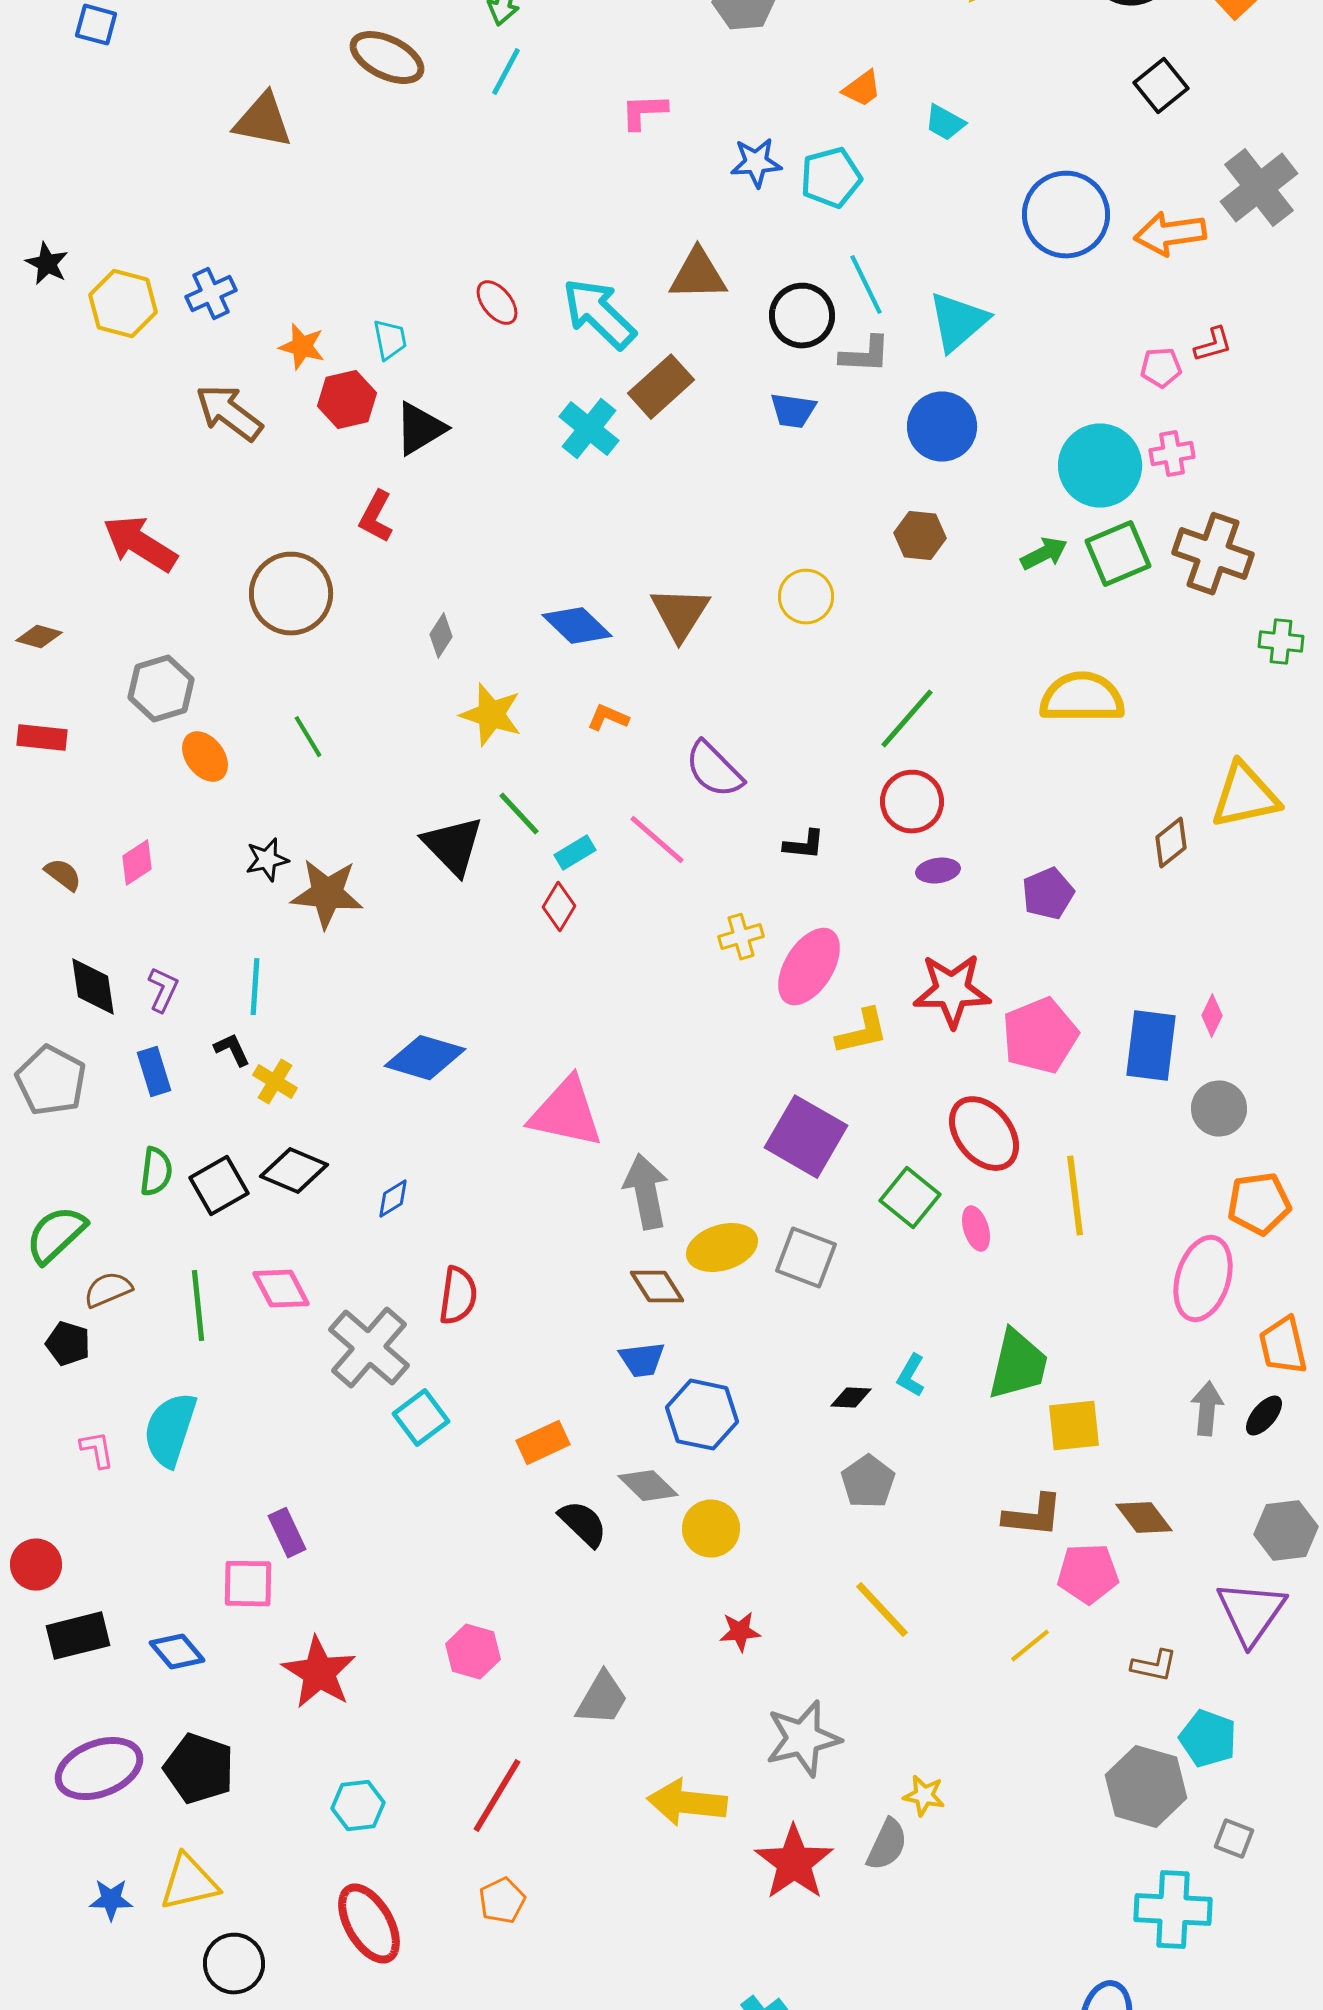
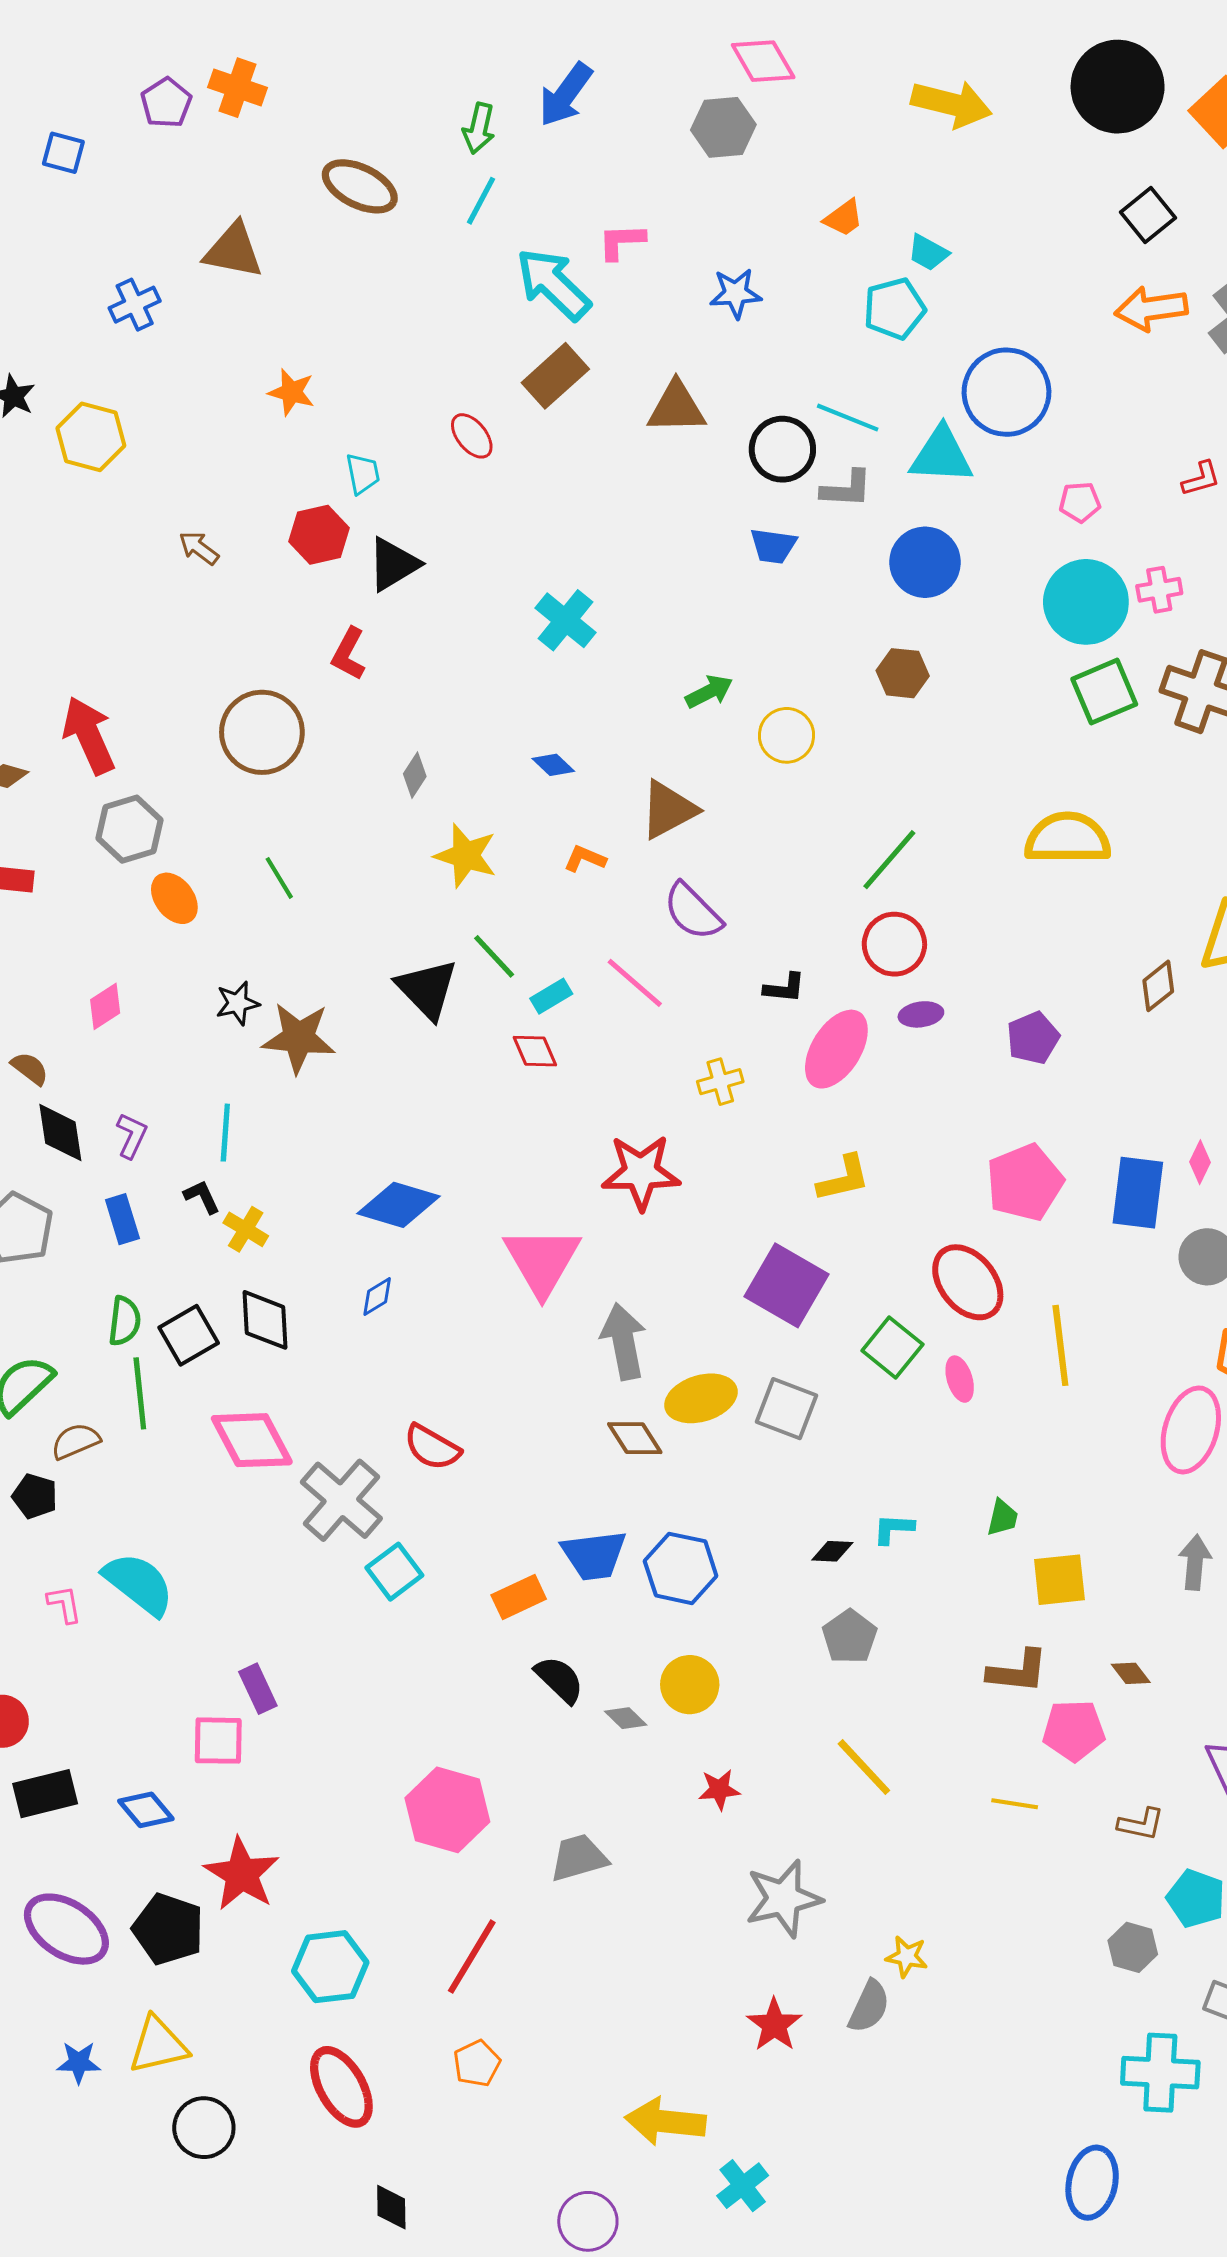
cyan pentagon: (831, 178) -> (894, 309), moved
blue circle: (1066, 215) -> (1006, 392), moved
orange arrow: (1170, 234) -> (1151, 309), moved
cyan line: (866, 285) -> (848, 418), turned -42
blue cross: (211, 294) -> (135, 305), moved
cyan arrow: (599, 314) -> (553, 284), moved
cyan triangle: (958, 322) -> (941, 455), turned 44
orange star: (302, 347) -> (292, 392), moved
pink pentagon: (1161, 368) -> (1080, 502), moved
brown rectangle: (661, 387) -> (555, 376), moved
brown arrow: (229, 413) -> (199, 548), size x0.6
cyan cross: (589, 429) -> (565, 620), moved
red arrow: (140, 544) -> (89, 735), moved, turned 34
green arrow: (1044, 554) -> (709, 692), moved
brown triangle: (680, 614) -> (668, 810), moved, turned 30
blue diamond: (577, 626) -> (553, 765), size x0.6
brown semicircle: (63, 875) -> (30, 1068), moved
red diamond: (559, 907) -> (535, 1051), turned -54
pink ellipse: (809, 967) -> (836, 1049), moved
red star: (952, 991) -> (641, 1172), moved
pink triangle: (566, 1113) -> (542, 1261), turned 48
black diamond: (294, 1171) -> (265, 1320), turned 64
blue diamond: (393, 1199) -> (377, 1297), moved
pink diamond: (281, 1289) -> (252, 1440), size x1.4
red semicircle: (458, 1296) -> (432, 1447), turned 112
green line: (198, 1306) -> (140, 1393), moved
blue trapezoid: (642, 1360) -> (594, 1555), moved, size x1.4
green trapezoid: (1018, 1365) -> (1002, 1518), size x0.5
cyan L-shape: (911, 1376) -> (893, 1529), turned 63
cyan semicircle: (170, 1430) -> (139, 1584), turned 110
gray diamond: (648, 1486) -> (626, 1718), moved, size x0.7
brown diamond: (1144, 1518) -> (1131, 1673), size x0.7
yellow line: (1030, 1646) -> (1015, 1804), turned 48
pink hexagon: (473, 1652) -> (447, 1810), size x1.5
red star: (319, 1673) -> (242, 1874), moved
gray trapezoid: (602, 1699) -> (579, 1858), turned -136
purple ellipse: (99, 1769) -> (66, 1929), turned 54
gray hexagon: (1146, 1787) -> (1133, 1947), size x0.6
yellow arrow: (687, 1803) -> (665, 2122), moved
cyan hexagon: (358, 1806) -> (330, 1967), size x1.4
red star: (794, 1863) -> (774, 2025), size x0.7

